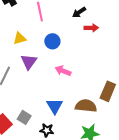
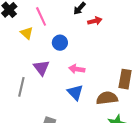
yellow triangle: (20, 38) -> (27, 33), moved, turned -48
blue triangle: (55, 106) -> (75, 92), moved

